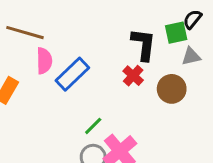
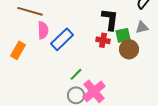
green square: (176, 33) -> (123, 35), moved
red cross: (133, 76) -> (103, 40), turned -32

